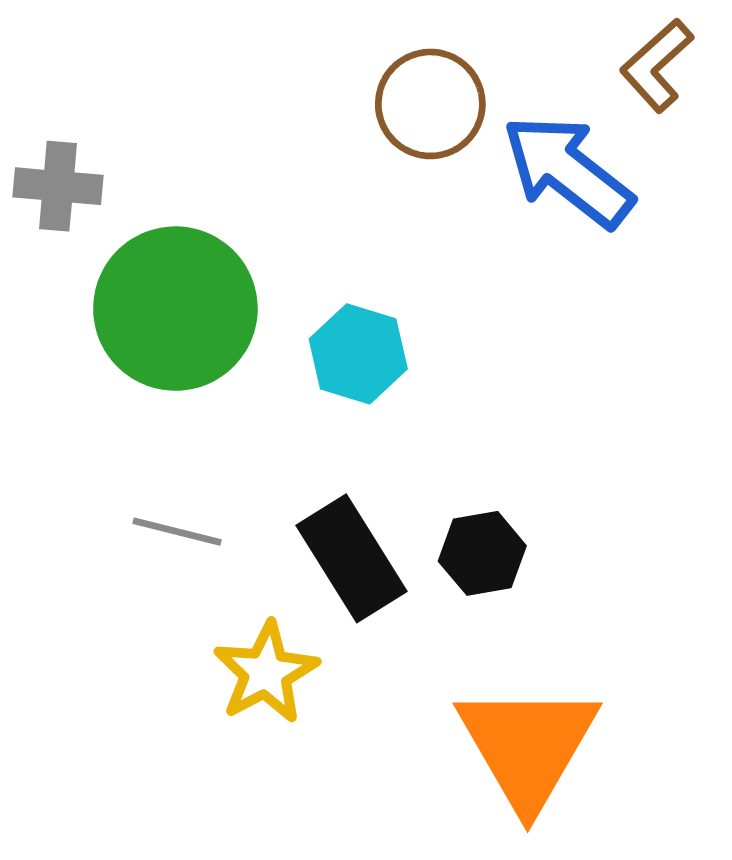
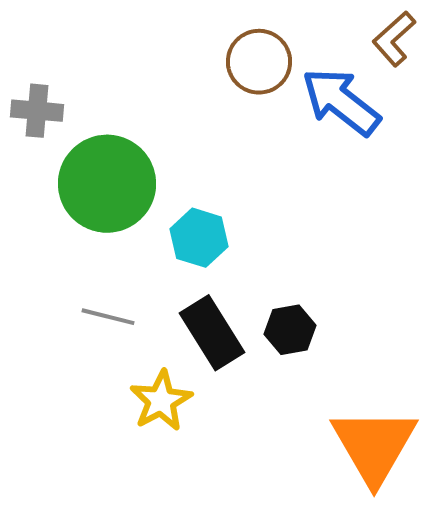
cyan hexagon: (358, 354) -> (199, 238), moved
orange triangle: (528, 746) -> (374, 446), moved

